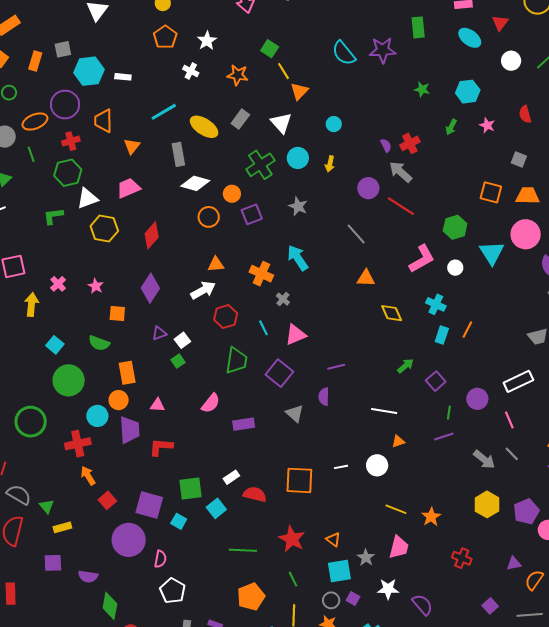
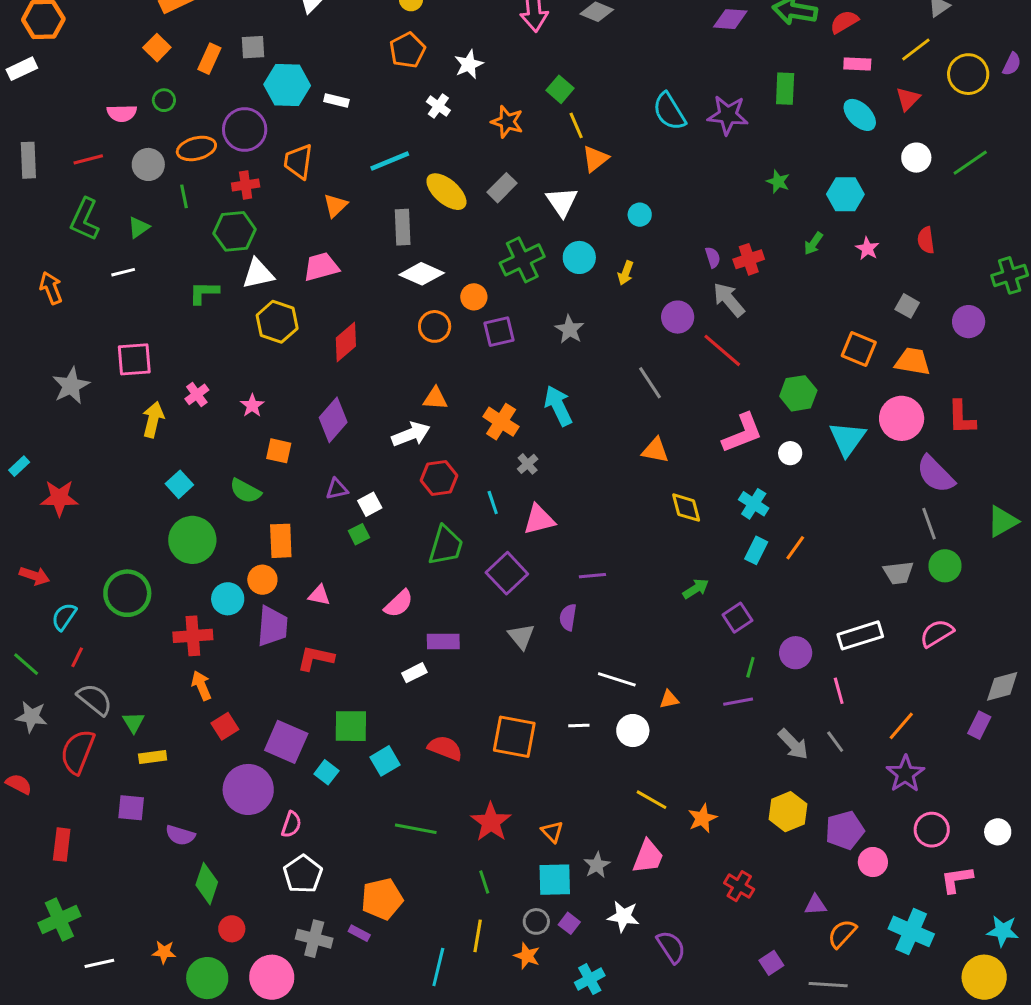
white line: (384, 411) -> (617, 679), moved
white rectangle: (231, 477) -> (414, 673), moved
orange pentagon: (251, 597) -> (382, 899), moved

